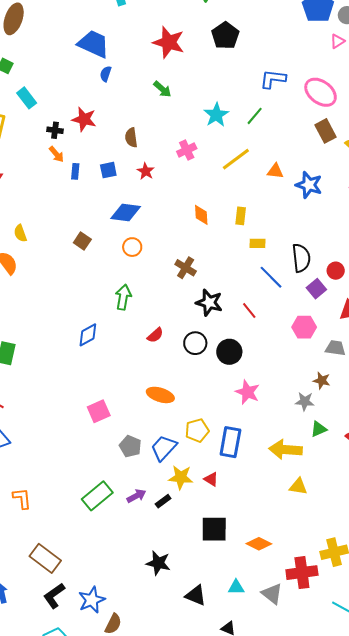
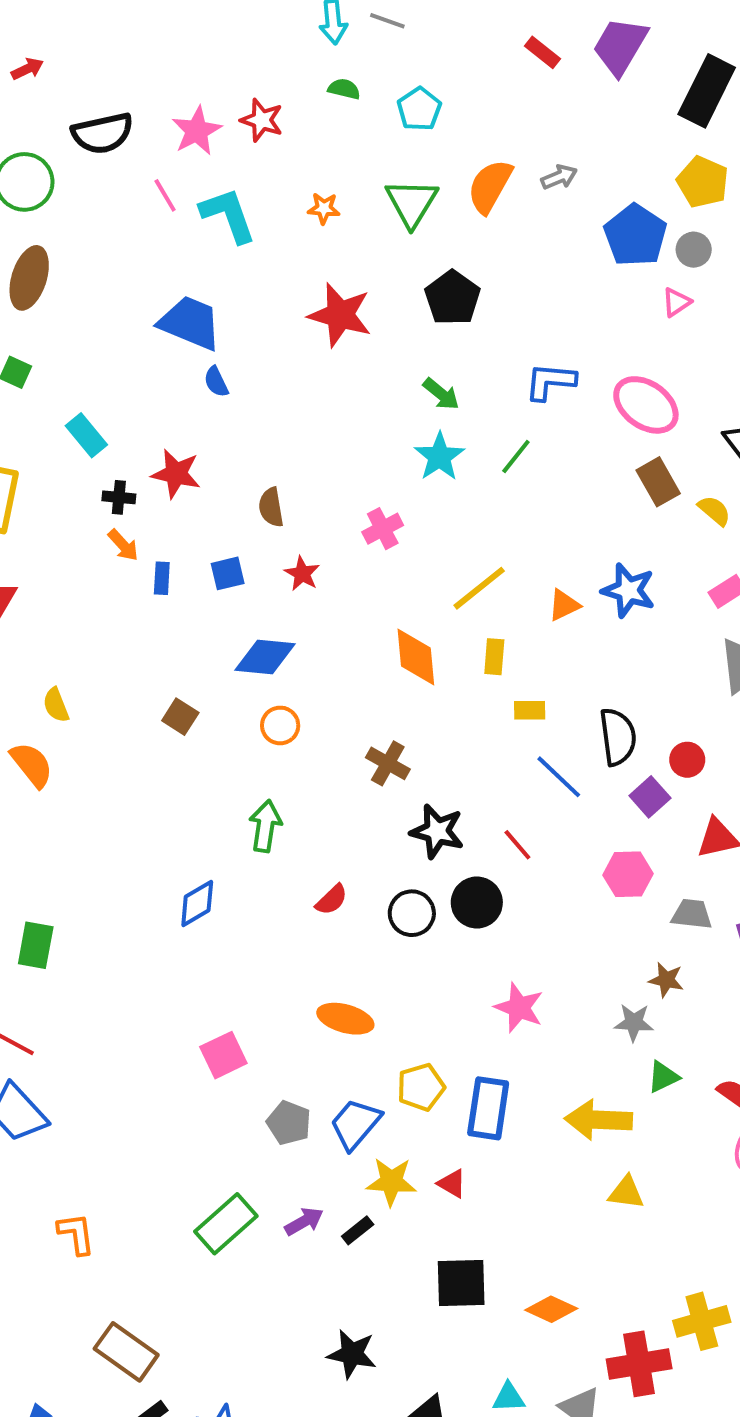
blue semicircle: (106, 74) -> (216, 382), turned -42
green arrow: (162, 89) -> (441, 394), moved
cyan rectangle: (27, 98) -> (86, 435), moved
yellow line: (236, 159) -> (479, 588), moved
orange triangle: (275, 171) -> (564, 605), moved, turned -30
orange diamond: (201, 215) -> (416, 657), size x1.4
black circle: (229, 352) -> (477, 903), moved

